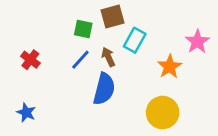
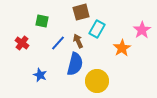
green square: (83, 29) -> (42, 21), moved
blue star: (26, 113) -> (40, 75), moved
yellow circle: (163, 113) -> (97, 81), moved

